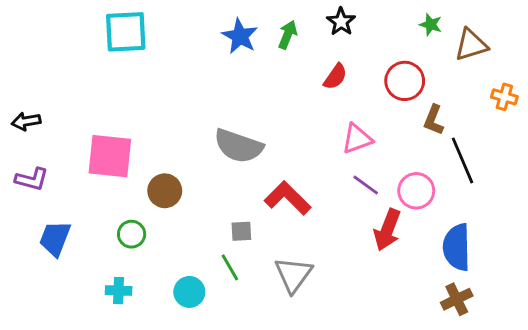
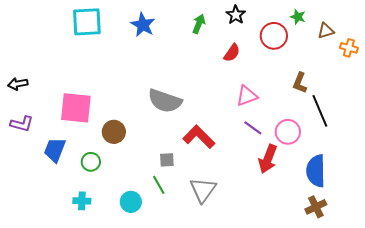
blue star: (240, 36) -> (143, 25), moved
brown triangle: (471, 45) -> (326, 31), size x0.7
red circle: (405, 81) -> (274, 36), moved
orange cross: (504, 97) -> (349, 48), moved
blue trapezoid: (55, 238) -> (55, 150), moved

